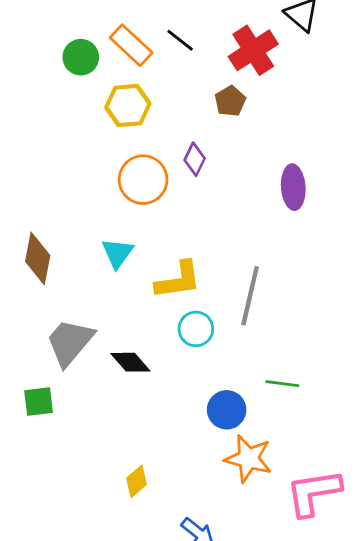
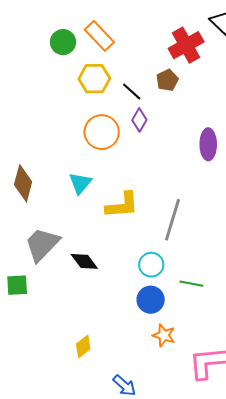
black line: (180, 40) -> (132, 92), moved
cyan circle: (196, 329) -> (151, 265), moved
orange star: (248, 459) -> (164, 335), size x0.7

